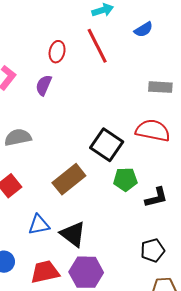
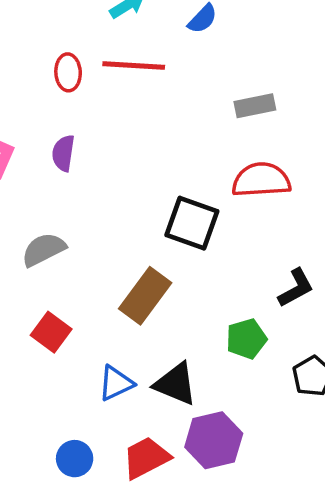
red line: (97, 46) -> (134, 65), turned -45
red ellipse: (57, 52) -> (68, 72), moved
green pentagon: (125, 179) -> (246, 339), moved

